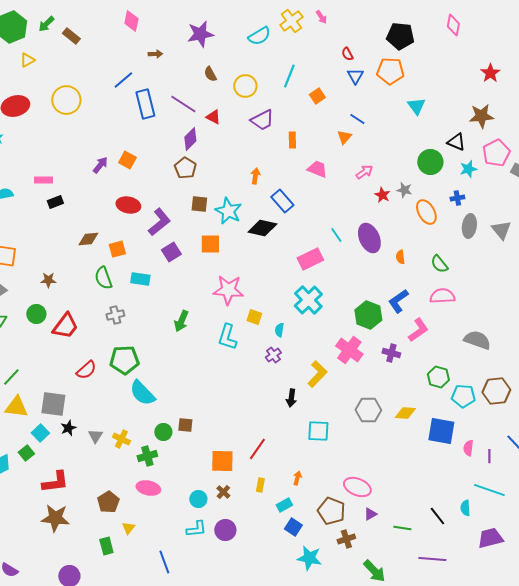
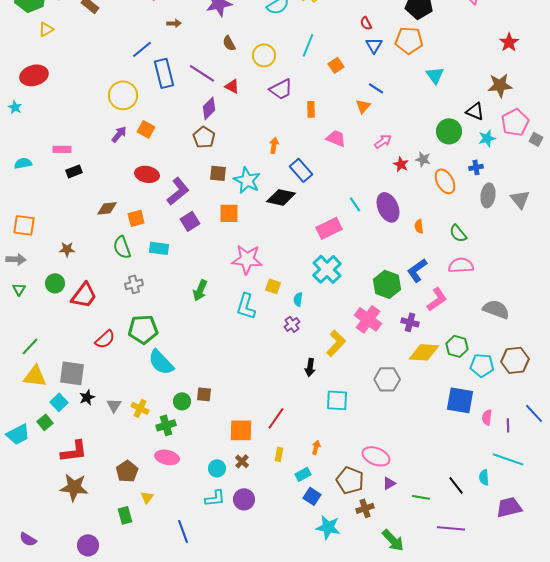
yellow circle: (66, 100) -> (123, 95), moved
yellow diamond: (405, 413) -> (424, 352), moved, size x1.4

